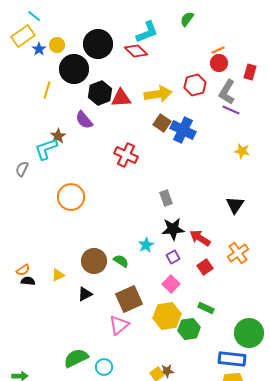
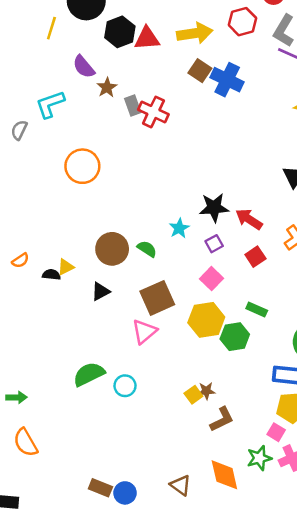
purple semicircle: (84, 120) -> (84, 67), moved
brown star: (58, 136) -> (107, 87), moved
gray rectangle: (166, 198) -> (133, 106), moved
black semicircle: (28, 281) -> (51, 275), moved

